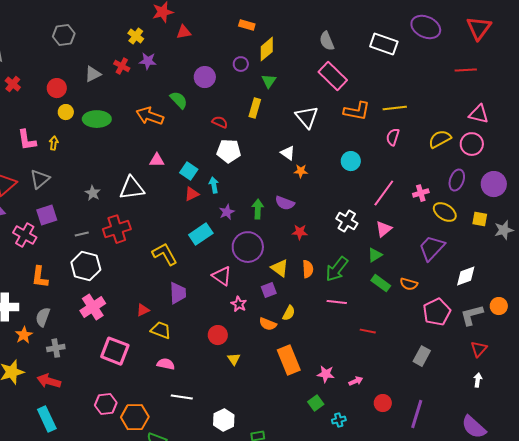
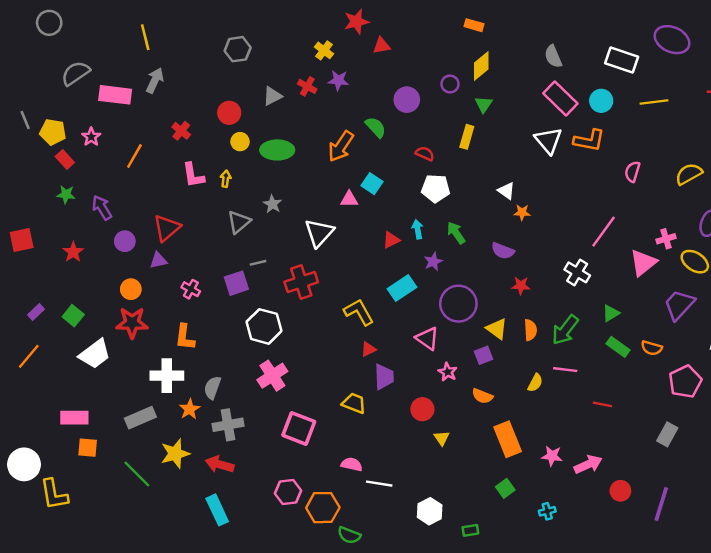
orange rectangle: (247, 25) -> (474, 25), moved
red cross: (13, 84) -> (181, 131), moved
yellow line: (395, 108) -> (654, 102), moved
orange arrow: (150, 116) -> (341, 146), turned -76
white triangle: (307, 117) -> (548, 140), moved
cyan circle: (351, 161) -> (601, 101), moved
cyan square: (189, 171) -> (372, 184), moved
gray triangle: (40, 179) -> (239, 222), moved
white triangle: (132, 188) -> (319, 233), turned -40
gray star: (93, 193) -> (272, 204), moved
pink line: (384, 193) -> (604, 232), moved
green arrow: (258, 209) -> (456, 233), moved, turned -36
purple square: (47, 215) -> (236, 283), moved
pink triangle: (384, 229) -> (643, 263), moved, size x1.4
gray line: (82, 234) -> (258, 263), moved
pink cross: (25, 235) -> (191, 289), size x0.7
orange L-shape: (40, 277) -> (185, 337), moved
purple trapezoid: (178, 293) -> (384, 377), moved
red triangle: (143, 310) -> (368, 349), moved
yellow semicircle: (289, 313) -> (535, 383), moved
gray cross: (56, 348) -> (228, 425), size x1.4
pink semicircle: (166, 364) -> (352, 464), moved
pink arrow: (356, 381) -> (588, 464), size x1.6
green square: (316, 403) -> (505, 488), moved
cyan cross: (339, 420) -> (547, 511), moved

